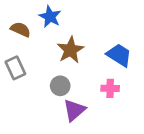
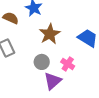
pink cross: (110, 88) -> (68, 64), moved, turned 32

